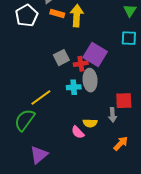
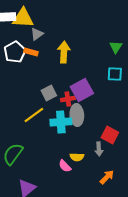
orange rectangle: (57, 14) -> (31, 52), moved
purple square: (95, 55) -> (82, 90), turned 30
cyan cross: (74, 87) -> (61, 122), size x1.5
yellow line: (41, 97) -> (34, 115), moved
red square: (124, 101) -> (110, 135), turned 30

